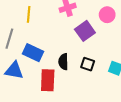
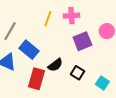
yellow line: (29, 14) -> (48, 19), moved
black semicircle: (63, 62) -> (55, 65), turned -140

